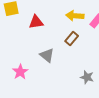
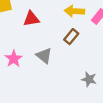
pink star: (20, 72) -> (14, 59), moved

